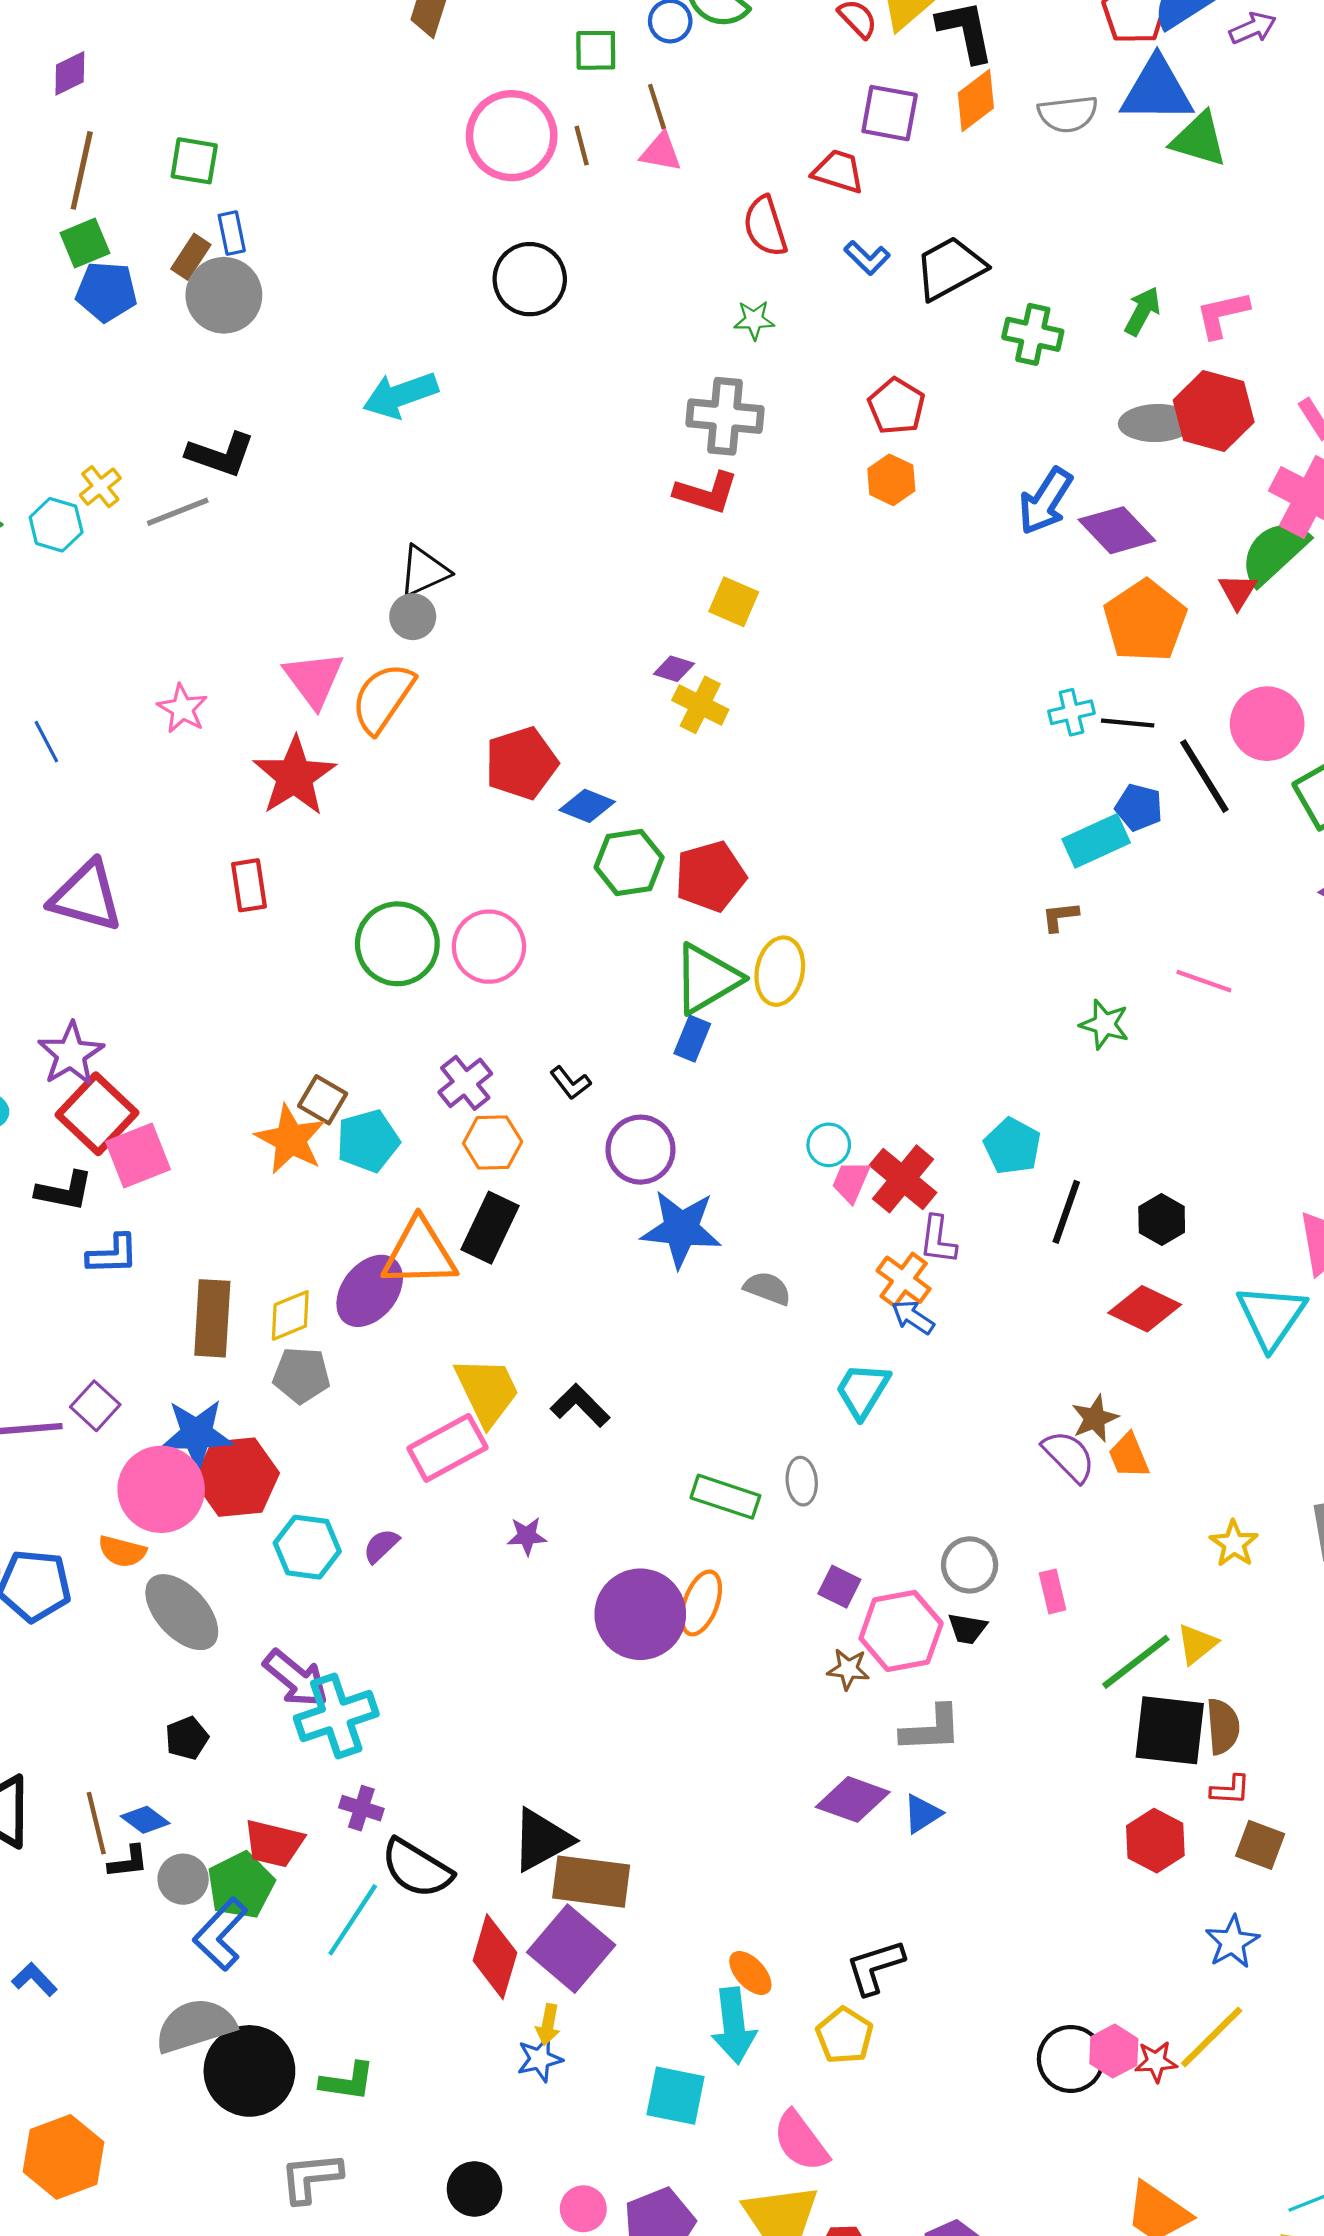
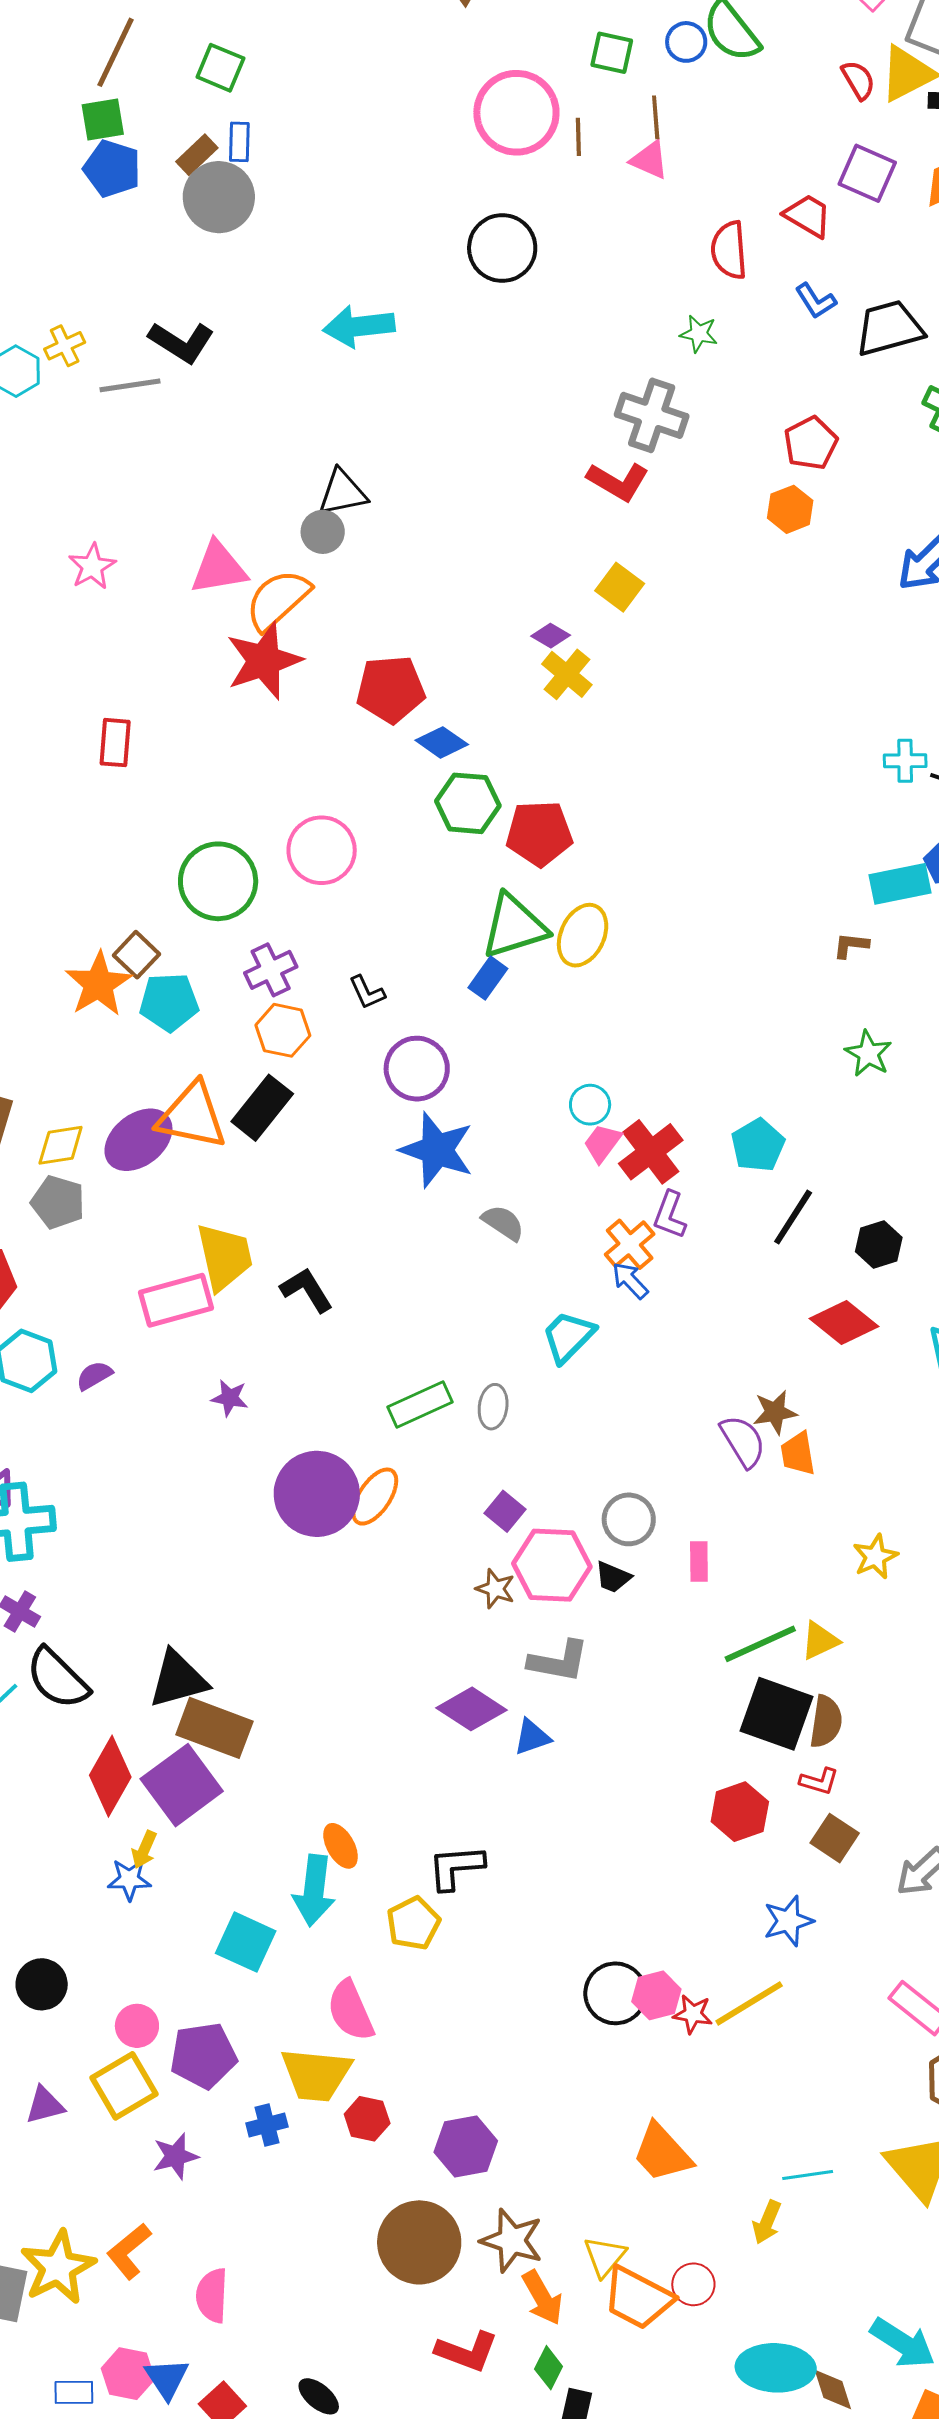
pink triangle: (314, 679) -> (219, 568), turned 44
red star: (295, 776) -> (264, 661), moved
green circle: (397, 944) -> (218, 881), moved
green rectangle: (725, 1497) -> (420, 1404), turned -56

